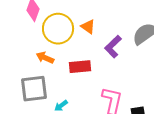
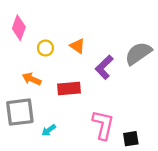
yellow circle: (58, 29) -> (45, 48), size x0.5

